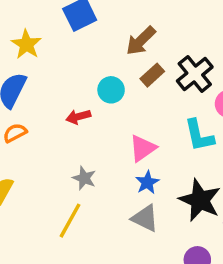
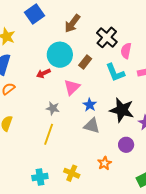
brown rectangle: (152, 75) -> (85, 62), moved
cyan circle: (111, 90) -> (60, 55), size x1.6
pink triangle: (143, 148) -> (72, 87), moved

